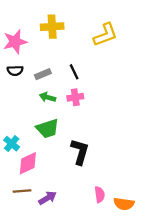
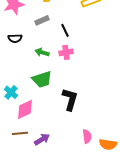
black semicircle: (15, 71) -> (15, 38), moved
gray rectangle: (43, 74) -> (42, 20), moved

